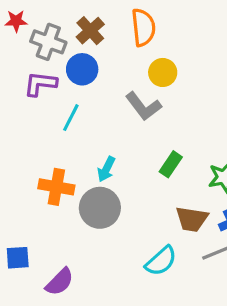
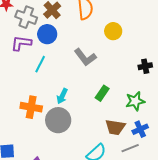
yellow circle: (163, 72) -> (113, 31), moved

